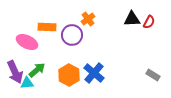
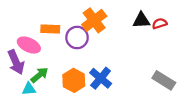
orange cross: (88, 19) -> (94, 20), size x1.6
red semicircle: (149, 22) -> (160, 24), turned -136
purple arrow: (15, 72) -> (16, 62), moved
gray rectangle: (153, 75) -> (164, 80), size x1.5

